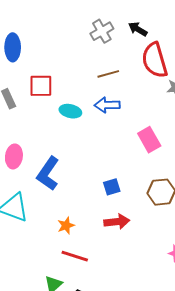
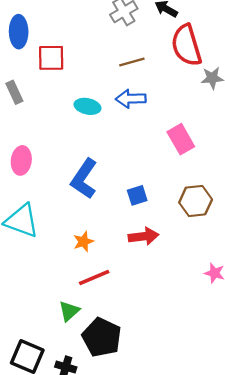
red square: (41, 86) -> (51, 58), moved
blue L-shape: (48, 174) -> (84, 179), moved
red line: (75, 256) -> (94, 278), turned -40

